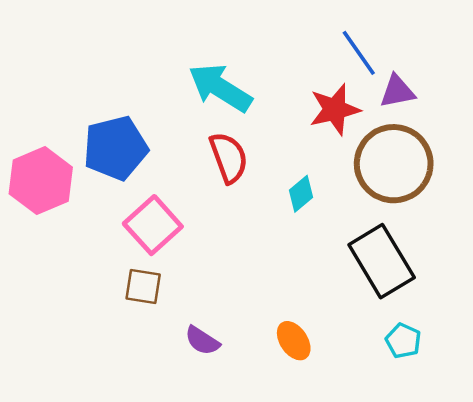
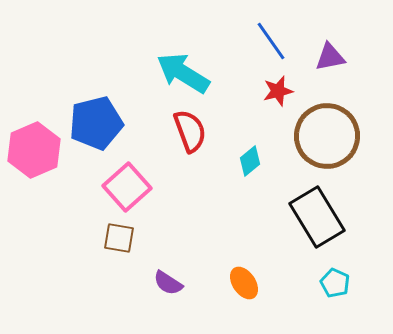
blue line: (359, 53) -> (271, 41), moved
purple triangle: (397, 91) -> (330, 57), moved
red star: (335, 109) -> (278, 91), size x0.7

